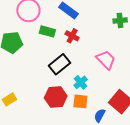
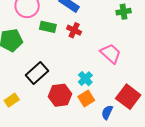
black rectangle: (60, 64) -> (37, 73), moved
orange square: (80, 101) -> (86, 99), turned -35

